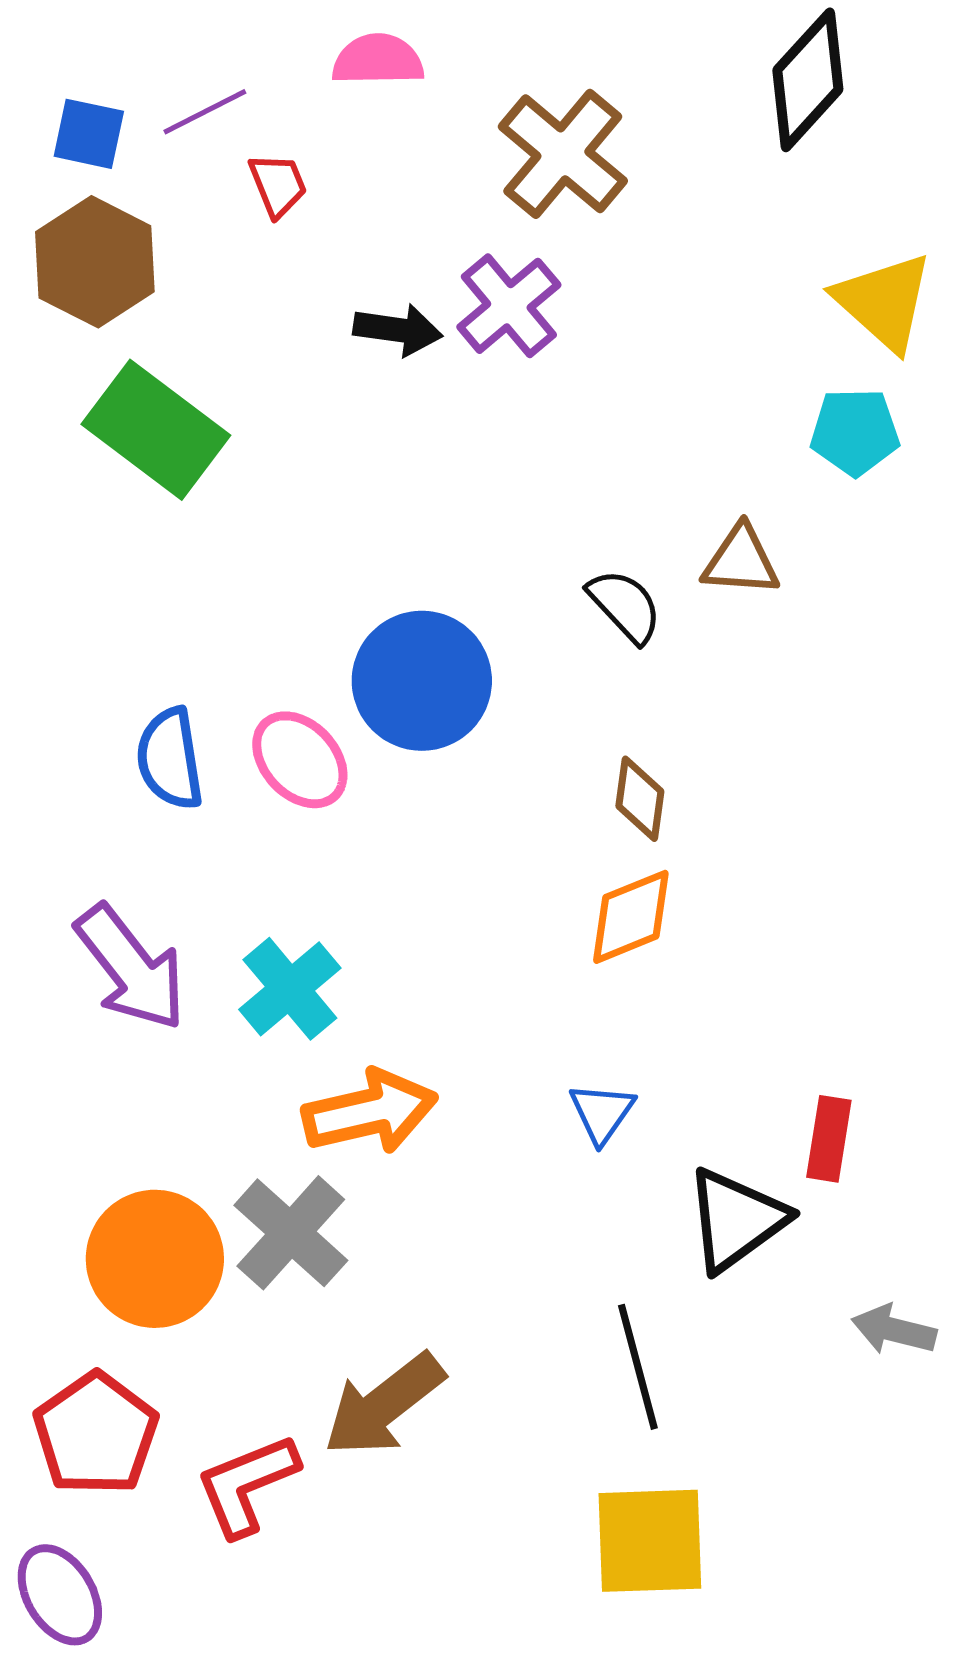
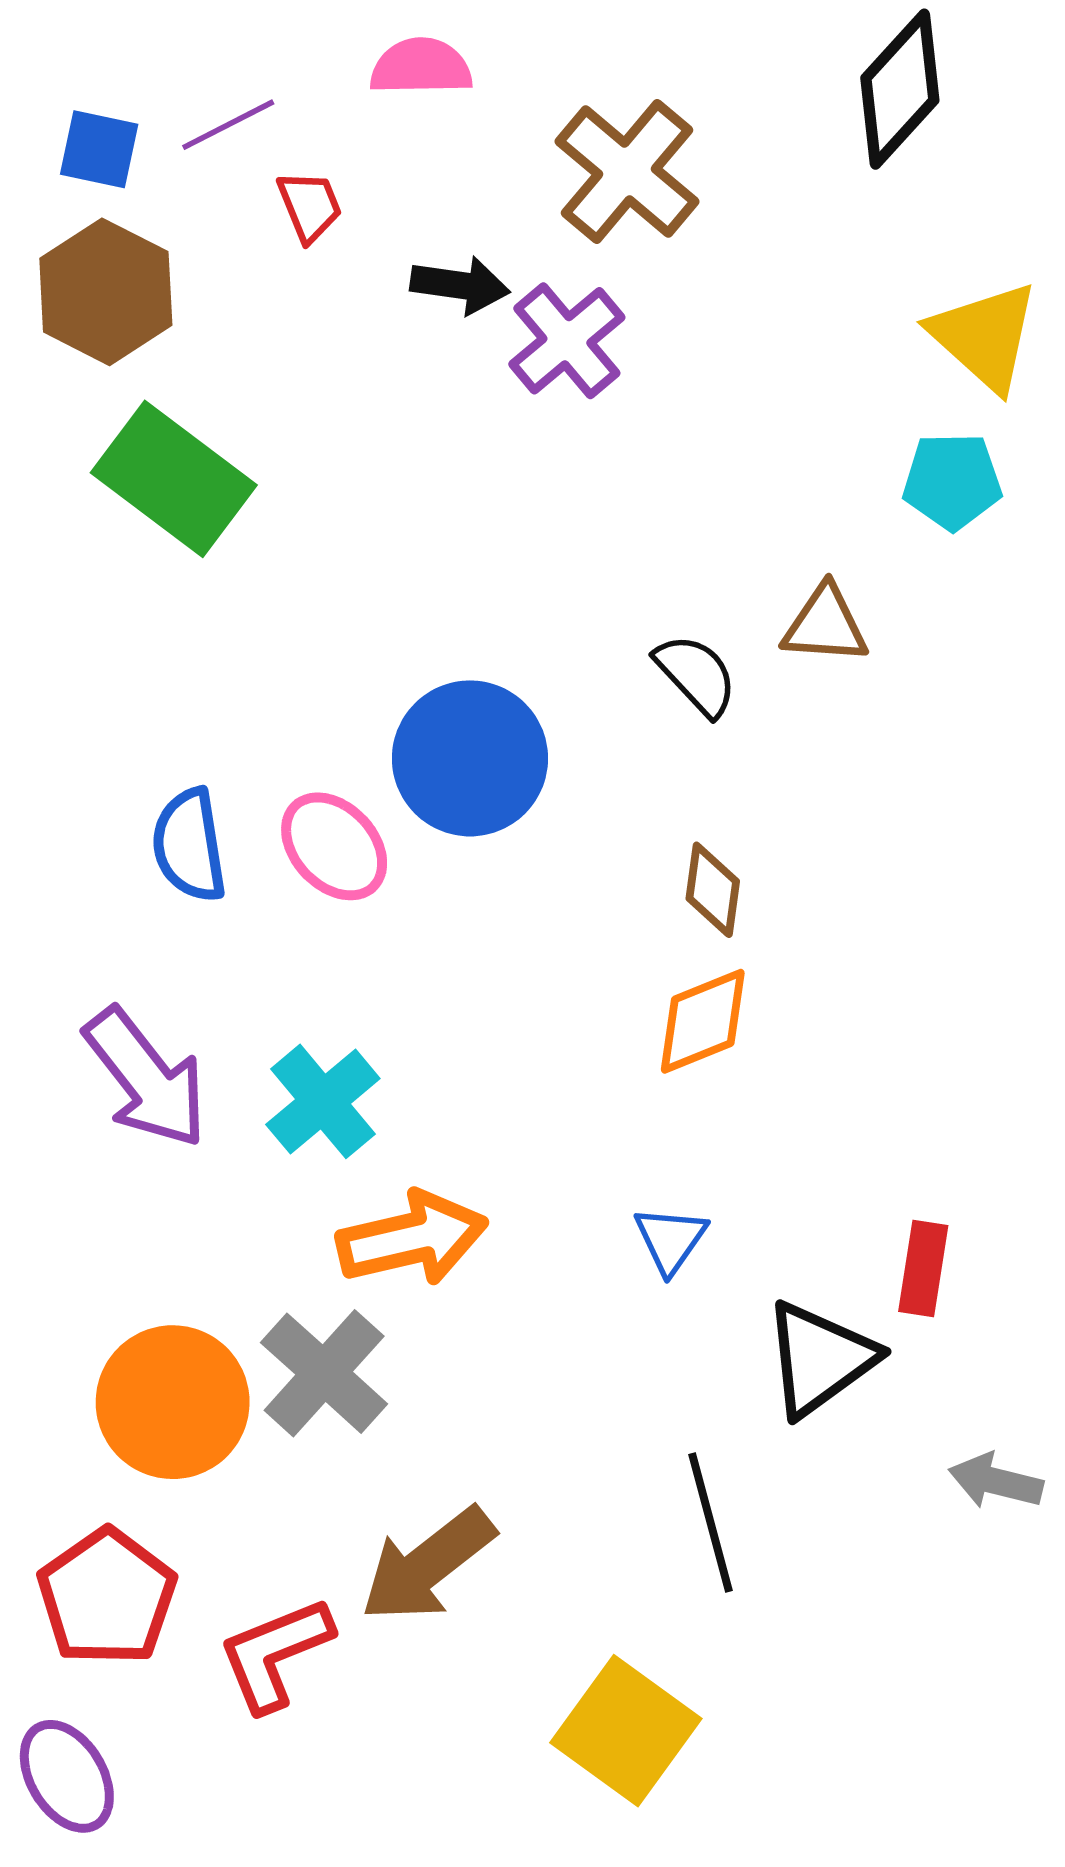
black arrow: (398, 330) -> (460, 285), moved
yellow square: (650, 1541) -> (626, 1731), moved, turned 38

